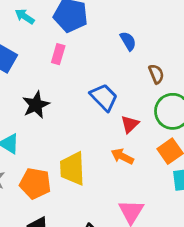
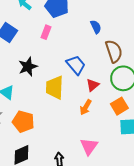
brown semicircle: (156, 74) -> (114, 51), size x1.6
orange arrow: (122, 156) -> (86, 107), turned -91
yellow trapezoid: (72, 169) -> (55, 88), moved

